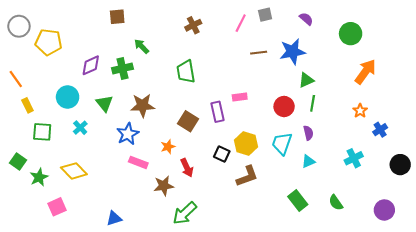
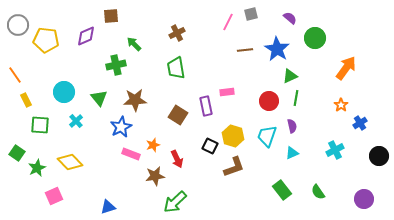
brown cross: (193, 25) -> (177, 33), moved
green circle: (351, 34) -> (315, 38), moved
blue star: (292, 52) -> (277, 49), turned -30
purple diamond: (91, 65) -> (86, 36), moved
orange star: (168, 147) -> (153, 145), moved

